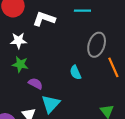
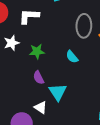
green star: (20, 64) -> (37, 52), moved
purple semicircle: (36, 84) -> (39, 78), turned -128

